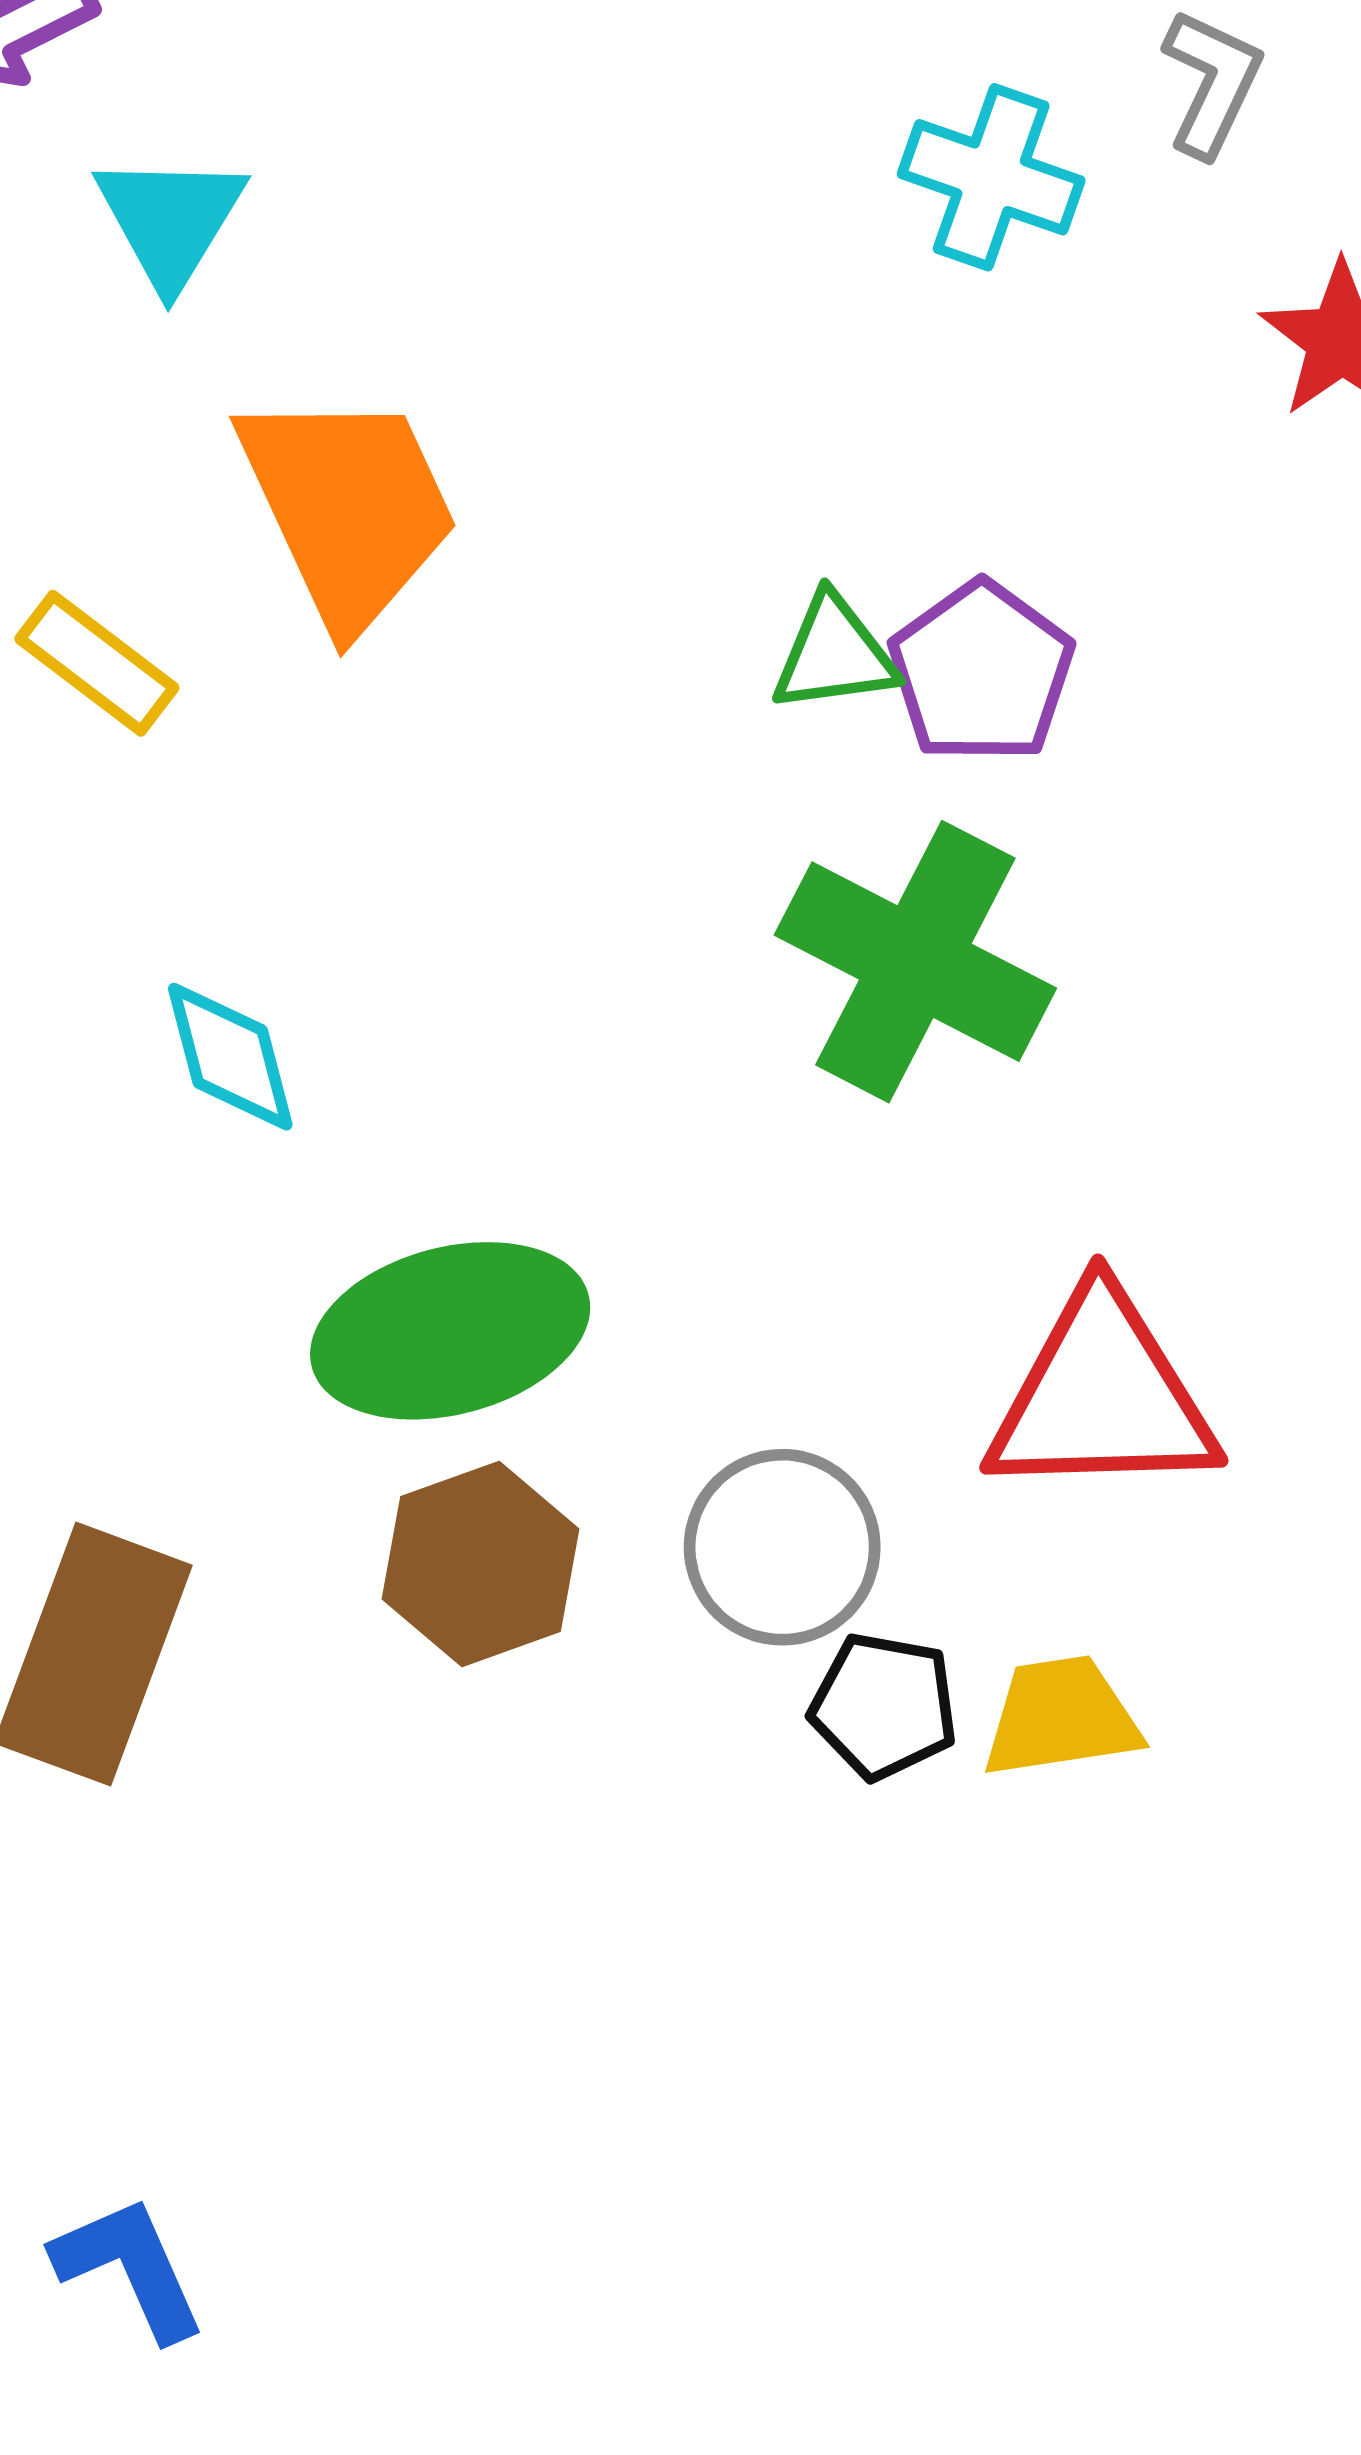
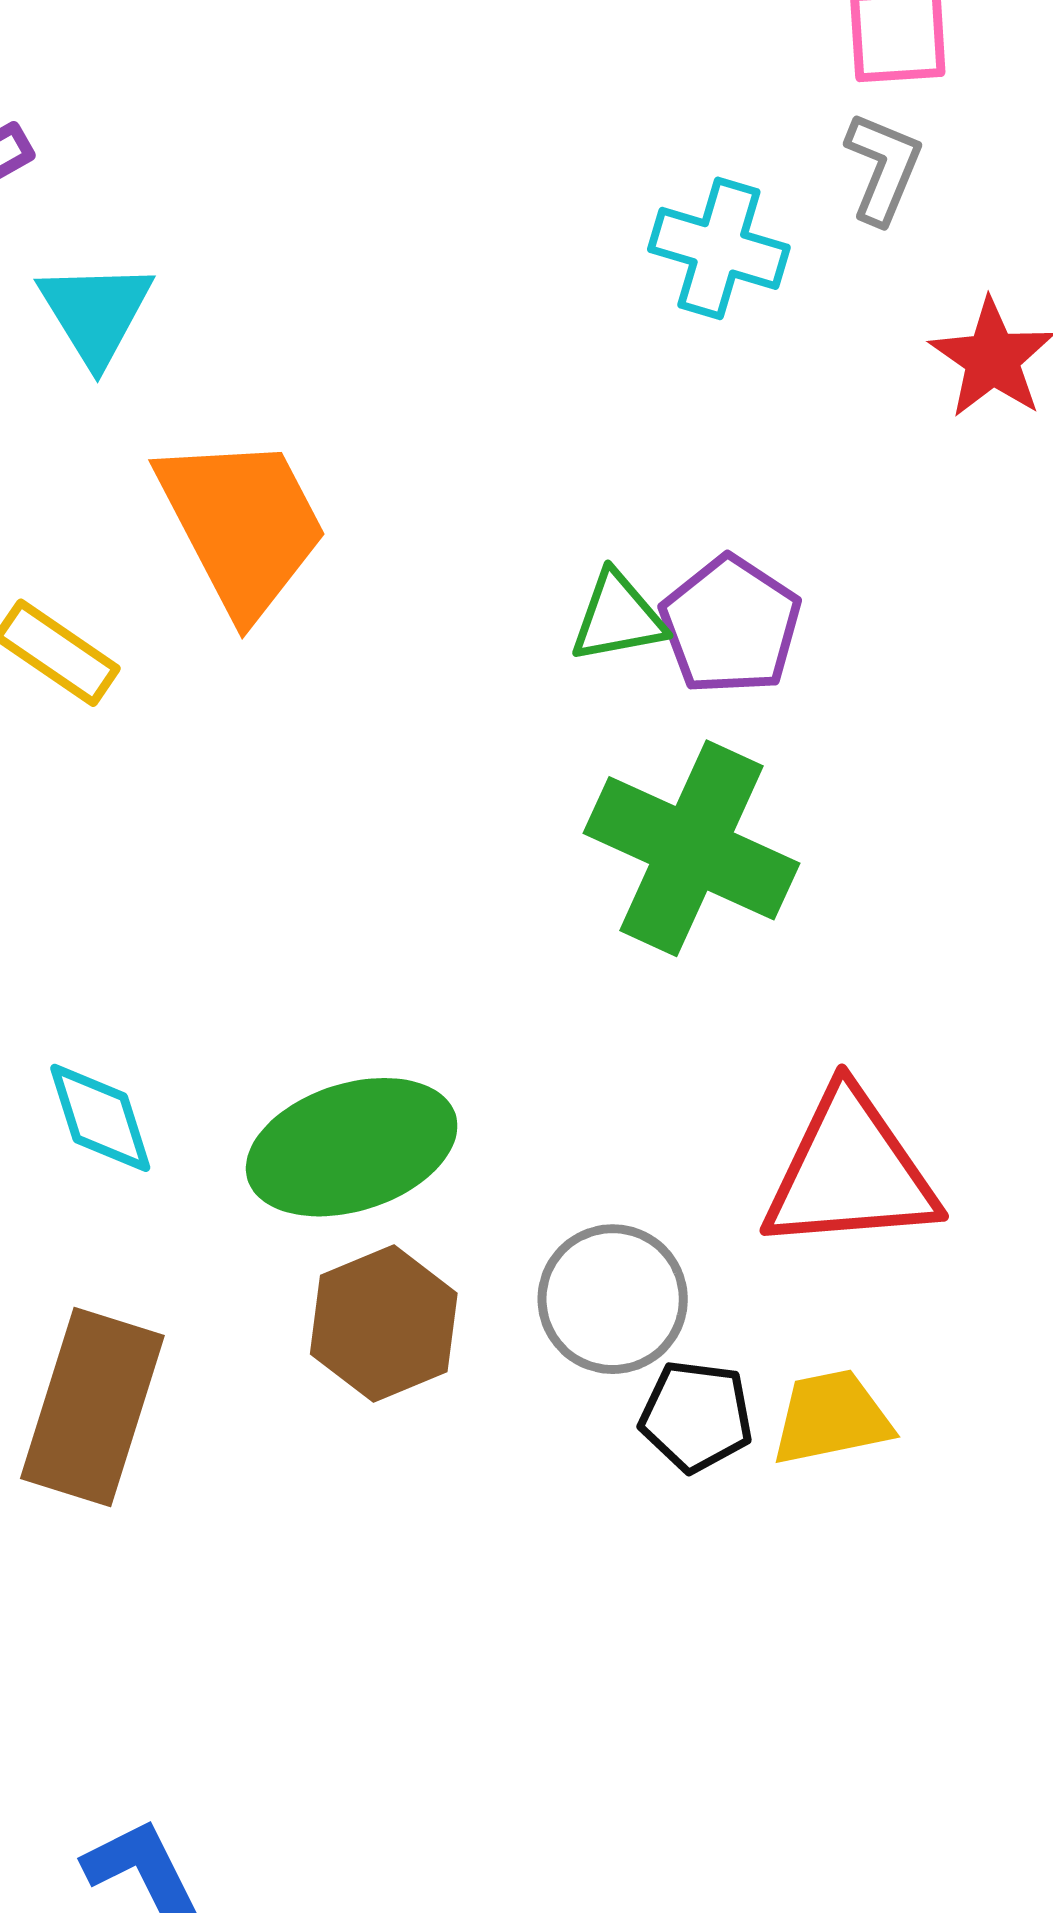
cyan diamond: (230, 1057) -> (100, 1118), moved

